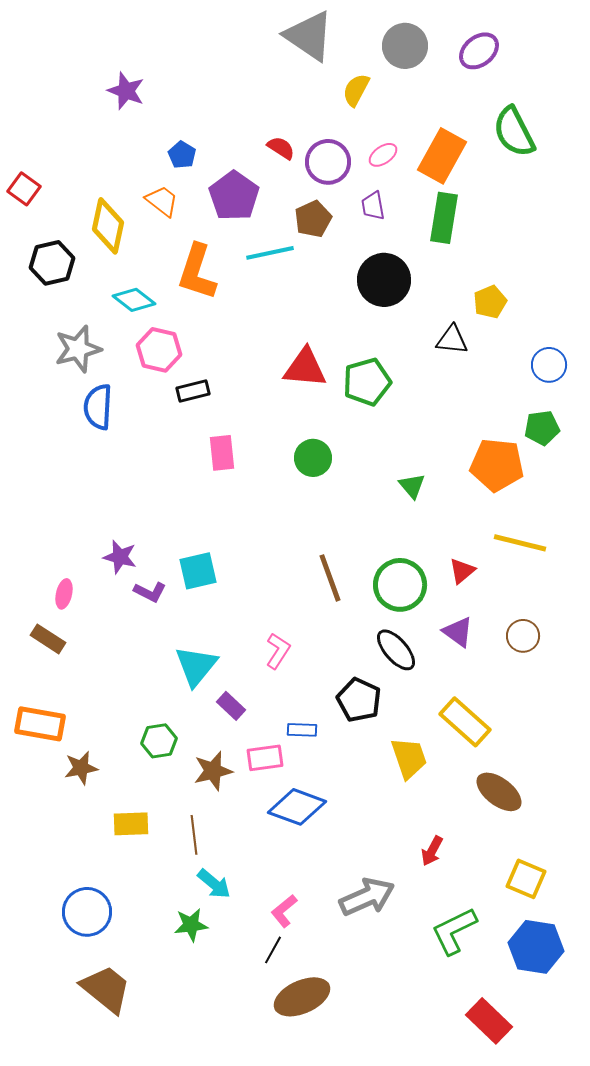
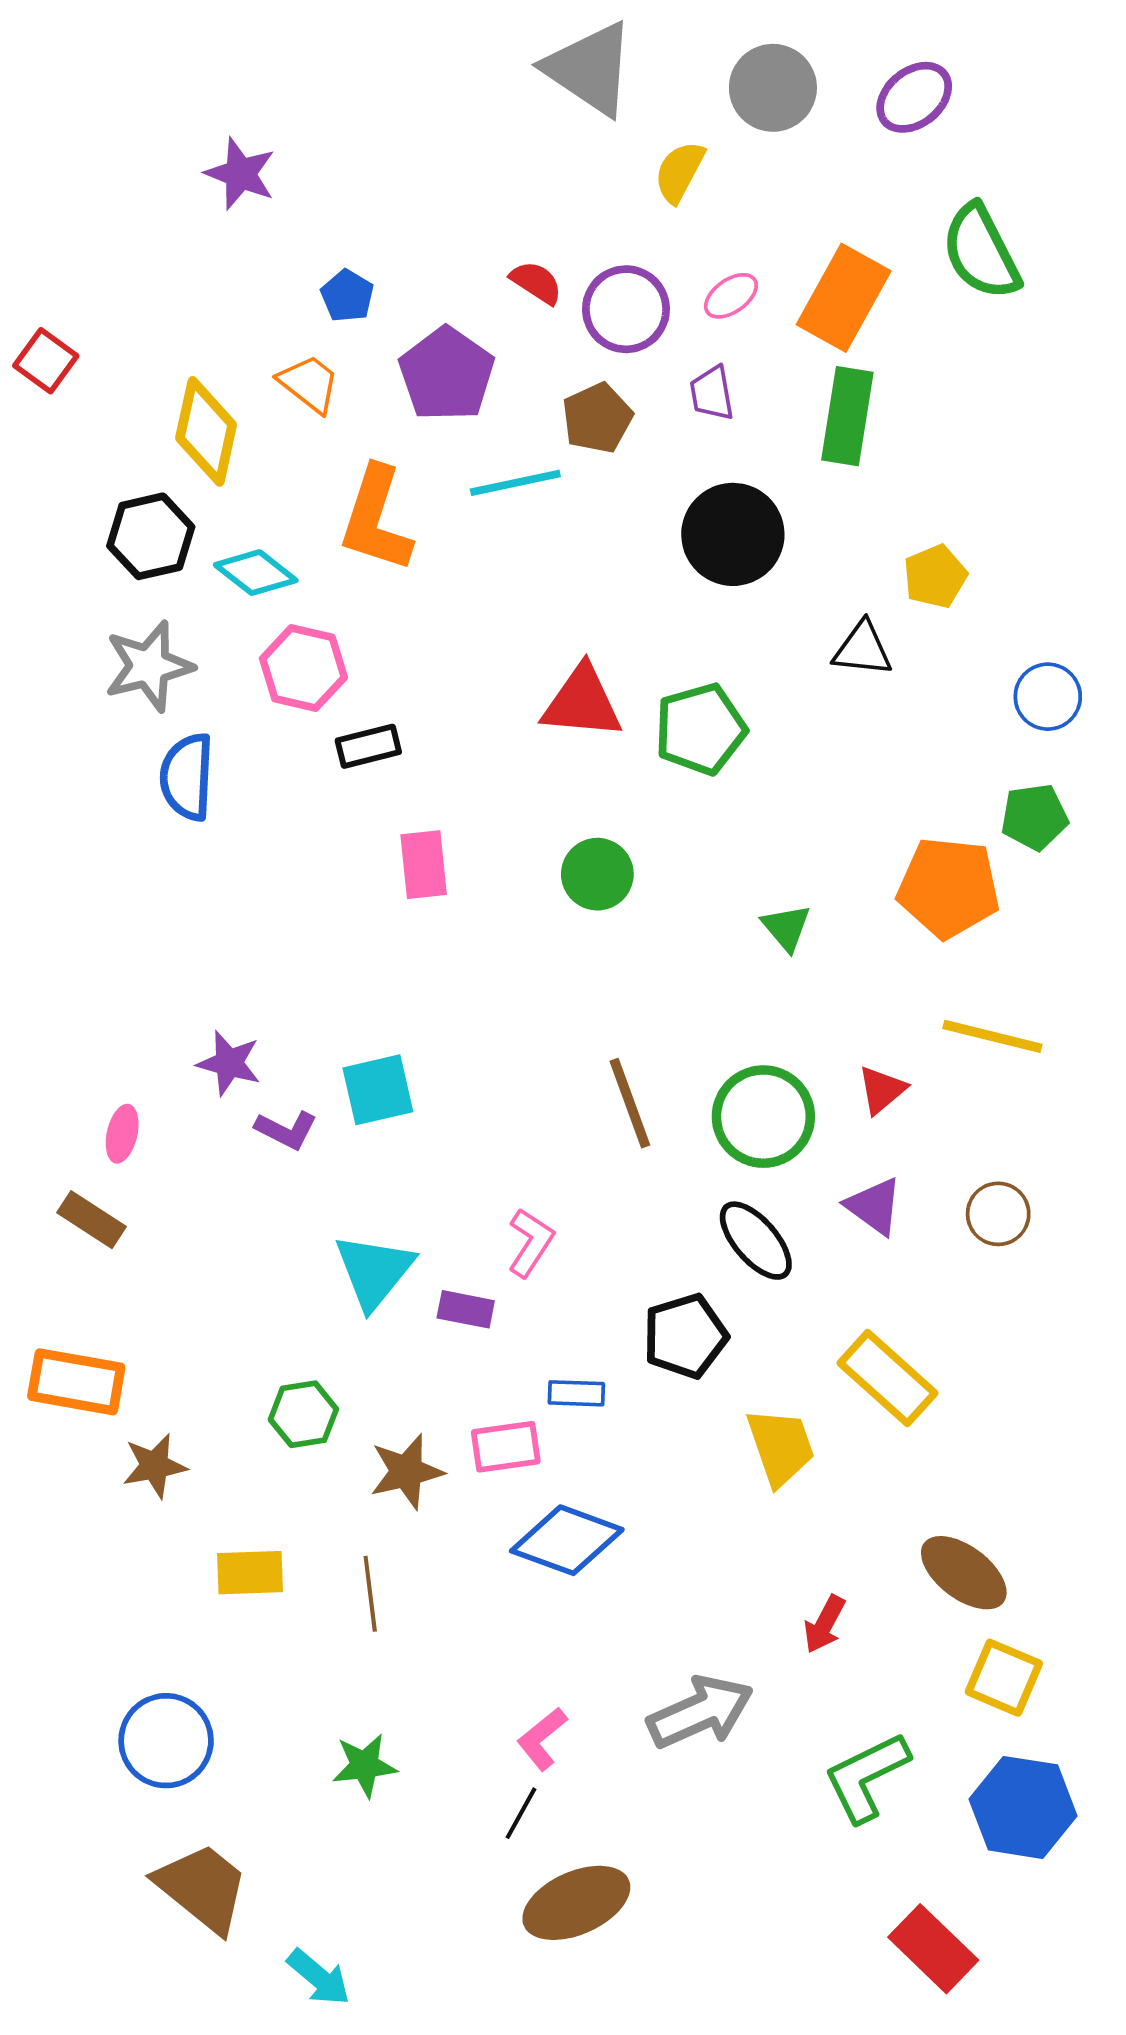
black hexagon: (52, 263) -> (151, 536), moved
black pentagon: (359, 700) -> (685, 1336), turned 30
purple rectangle: (231, 706) -> (466, 1309), moved, turned -32
brown ellipse: (499, 792) -> (964, 1573), moved
cyan arrow: (214, 884) -> (319, 1977), moved

